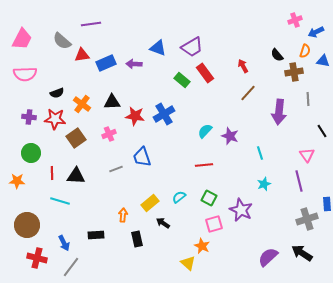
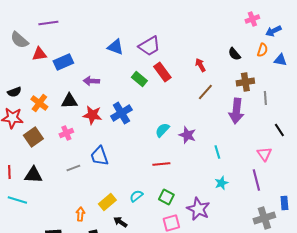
purple arrow: (134, 64) -> (91, 81), moved
brown cross: (294, 72) -> (245, 82), moved

